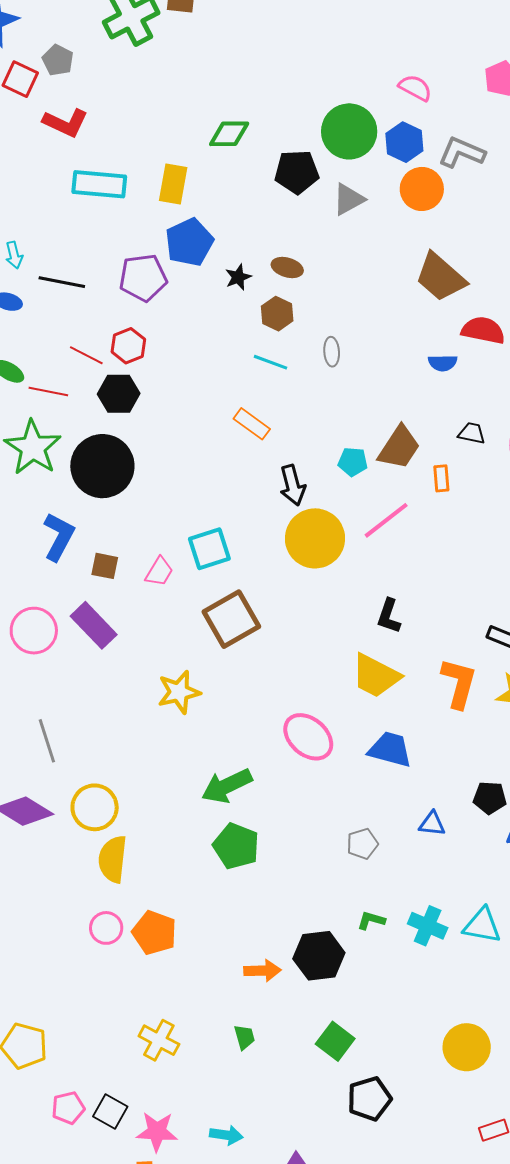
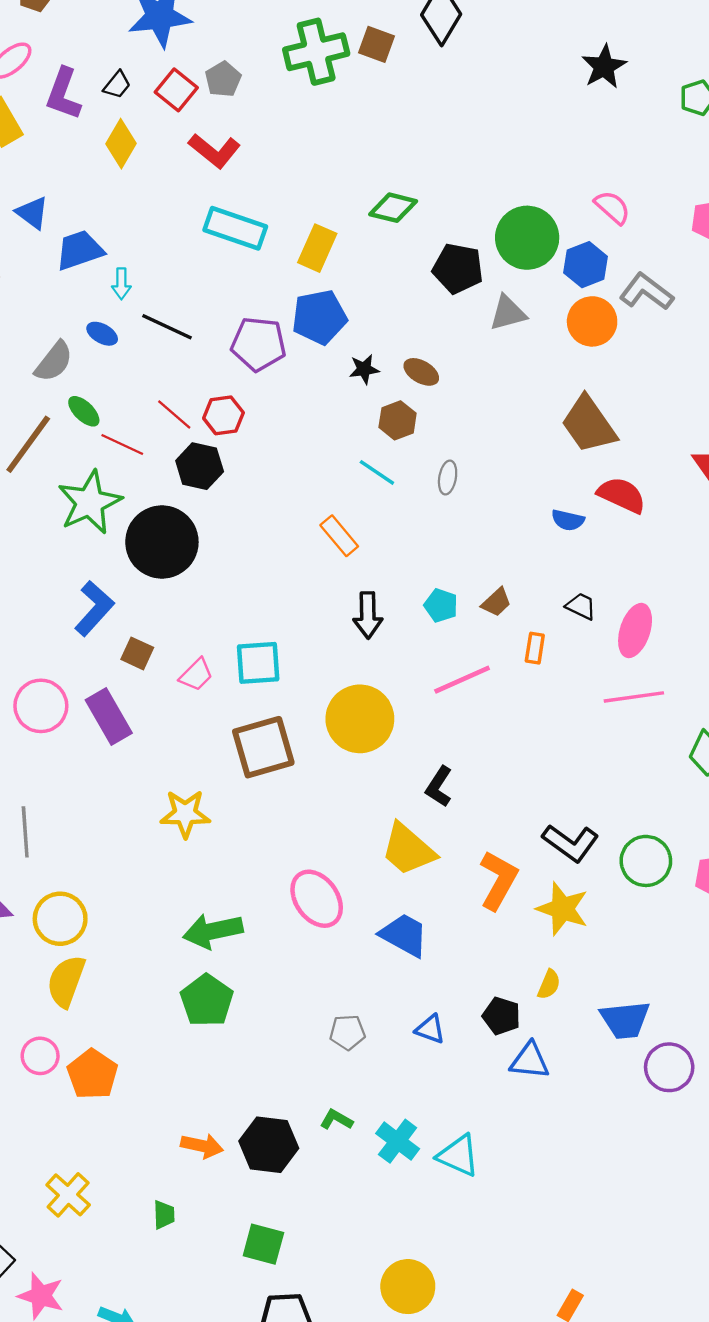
brown trapezoid: (399, 448) -> (496, 602), size x0.6
yellow circle: (315, 538) -> (360, 719), moved
green square: (335, 1041) -> (263, 1244), turned -36

